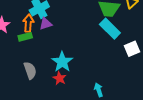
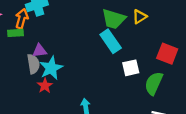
purple triangle: (46, 24) -> (40, 51), moved
gray semicircle: (30, 70) -> (33, 64), moved

